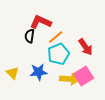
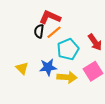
orange line: (56, 37) -> (54, 32), moved
yellow arrow: (70, 79) -> (67, 77), moved

